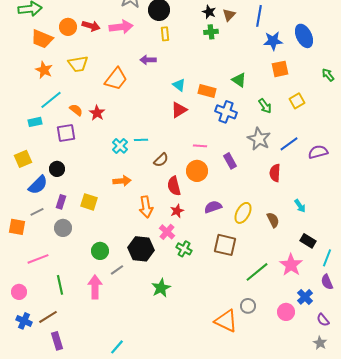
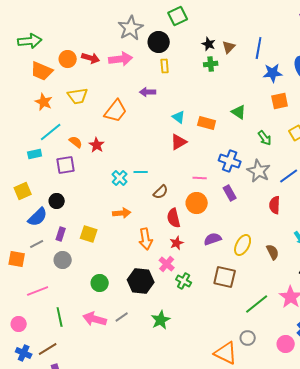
blue cross: (226, 112) -> (230, 161), moved
gray line: (117, 270) -> (122, 317), moved
pink arrow: (95, 287) -> (95, 319), turned -75

